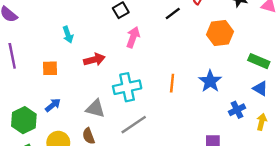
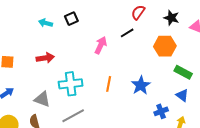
black line: (173, 13) -> (127, 33), moved
orange hexagon: (220, 33) -> (165, 46), moved
cyan arrow: (68, 35) -> (46, 23), moved, turned 120
pink arrow: (133, 37) -> (101, 45), moved

